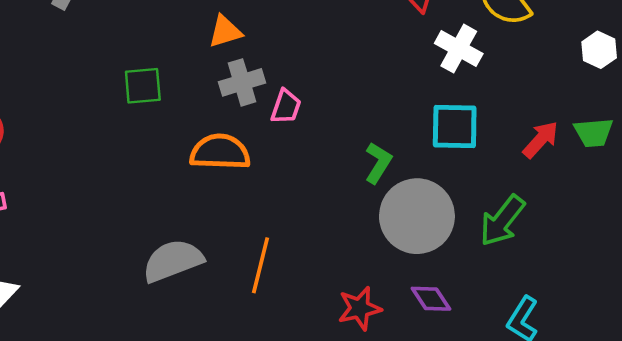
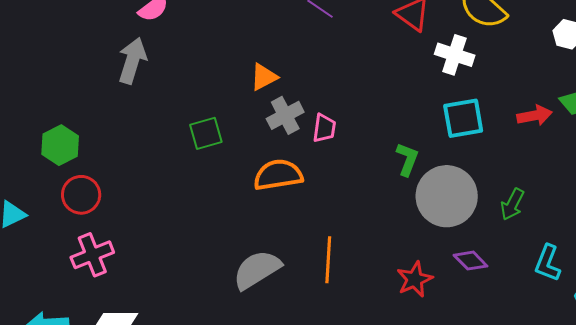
red arrow: (541, 140) -> (535, 116), turned 48
green arrow: (502, 221) -> (512, 204), moved, size x0.7

